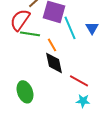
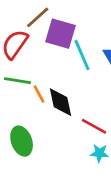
green line: (30, 34) -> (18, 81), moved
orange line: (52, 45) -> (39, 94), moved

